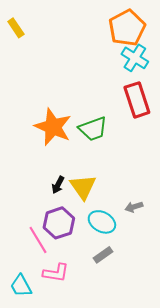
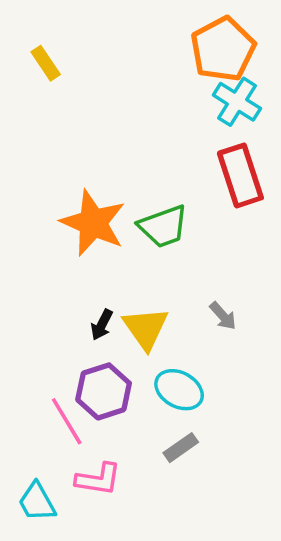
yellow rectangle: (16, 28) -> (46, 63), moved
gray arrow: (134, 207) -> (223, 316), moved, turned -114

